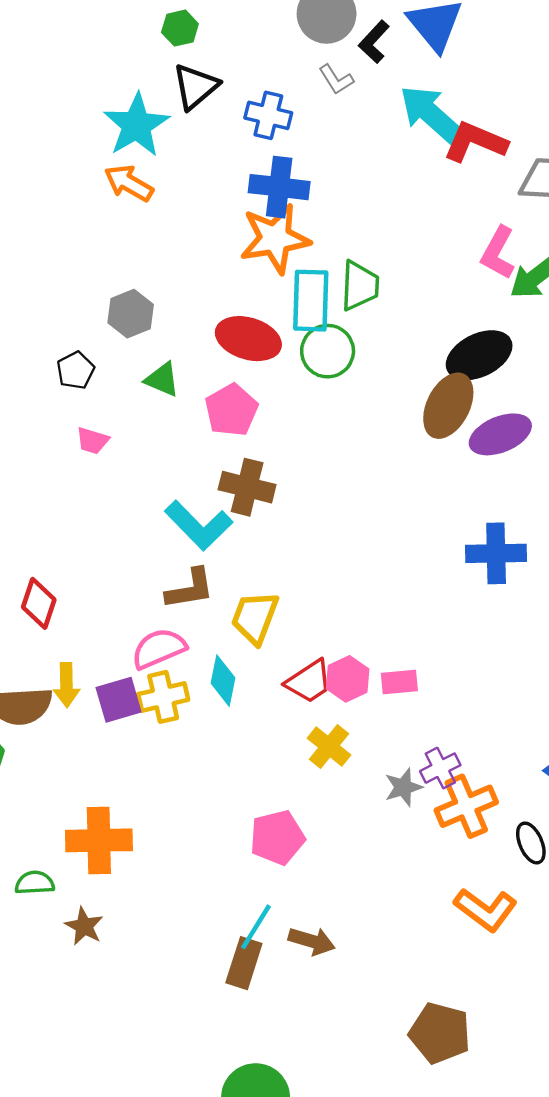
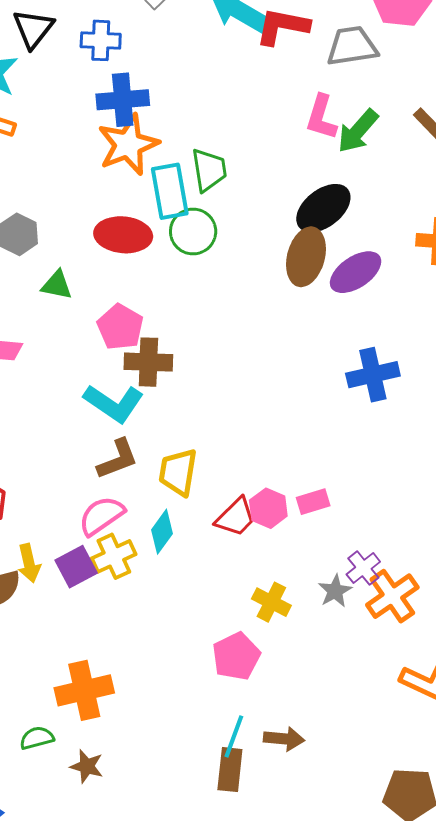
pink pentagon: (231, 410) -> (120, 327), moved
cyan diamond: (223, 681) -> (162, 532), turned 36
yellow cross: (329, 747) -> (271, 602), moved

